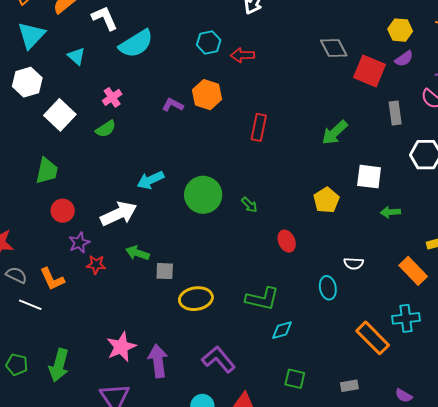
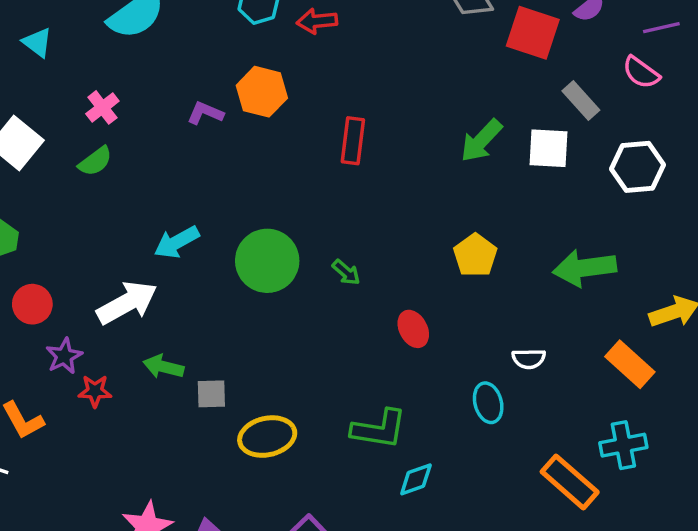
gray rectangle: (395, 113) -> (581, 101), turned -30
white square: (369, 177) -> (549, 148), moved
green arrow: (390, 212) -> (585, 268), size x1.8

